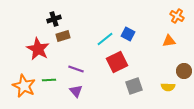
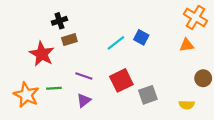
orange cross: (177, 16) -> (195, 17), size x1.5
red square: (117, 62) -> (121, 80), moved
yellow semicircle: (168, 87) -> (187, 105), moved
purple triangle: (76, 91) -> (84, 100), turned 32

